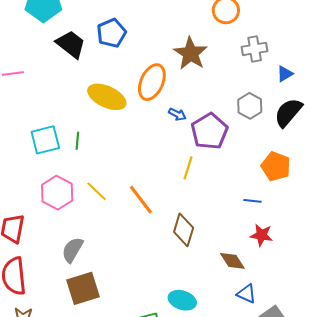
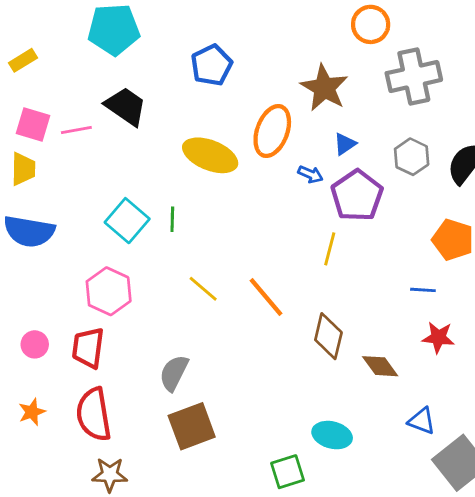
black trapezoid: (71, 44) -> (126, 106), moved
gray cross: (255, 49) -> (414, 77), size x1.5
blue triangle: (285, 74) -> (345, 144), moved
cyan square: (45, 140) -> (127, 221), turned -32
pink hexagon: (57, 193) -> (109, 291), moved
brown diamond: (232, 261) -> (380, 366), moved

